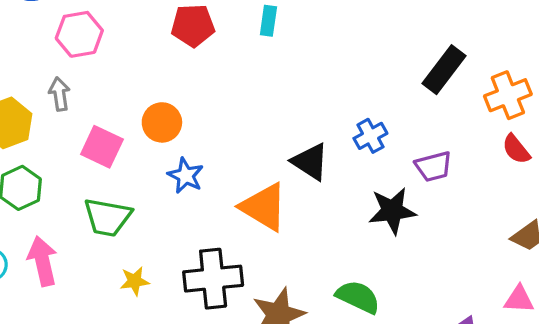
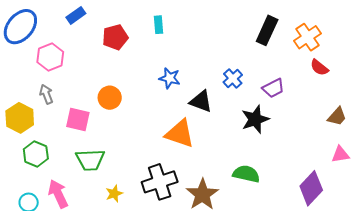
blue star: (186, 176) -> (170, 78), moved

